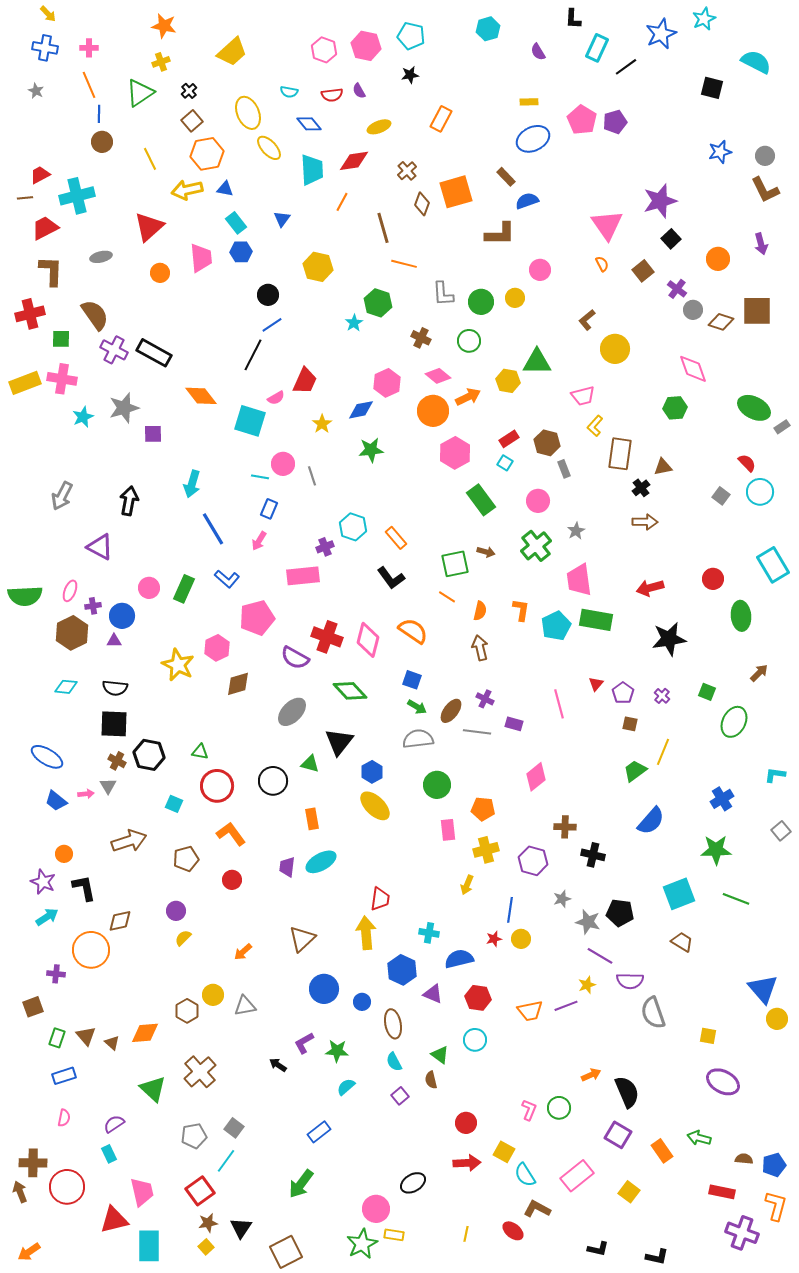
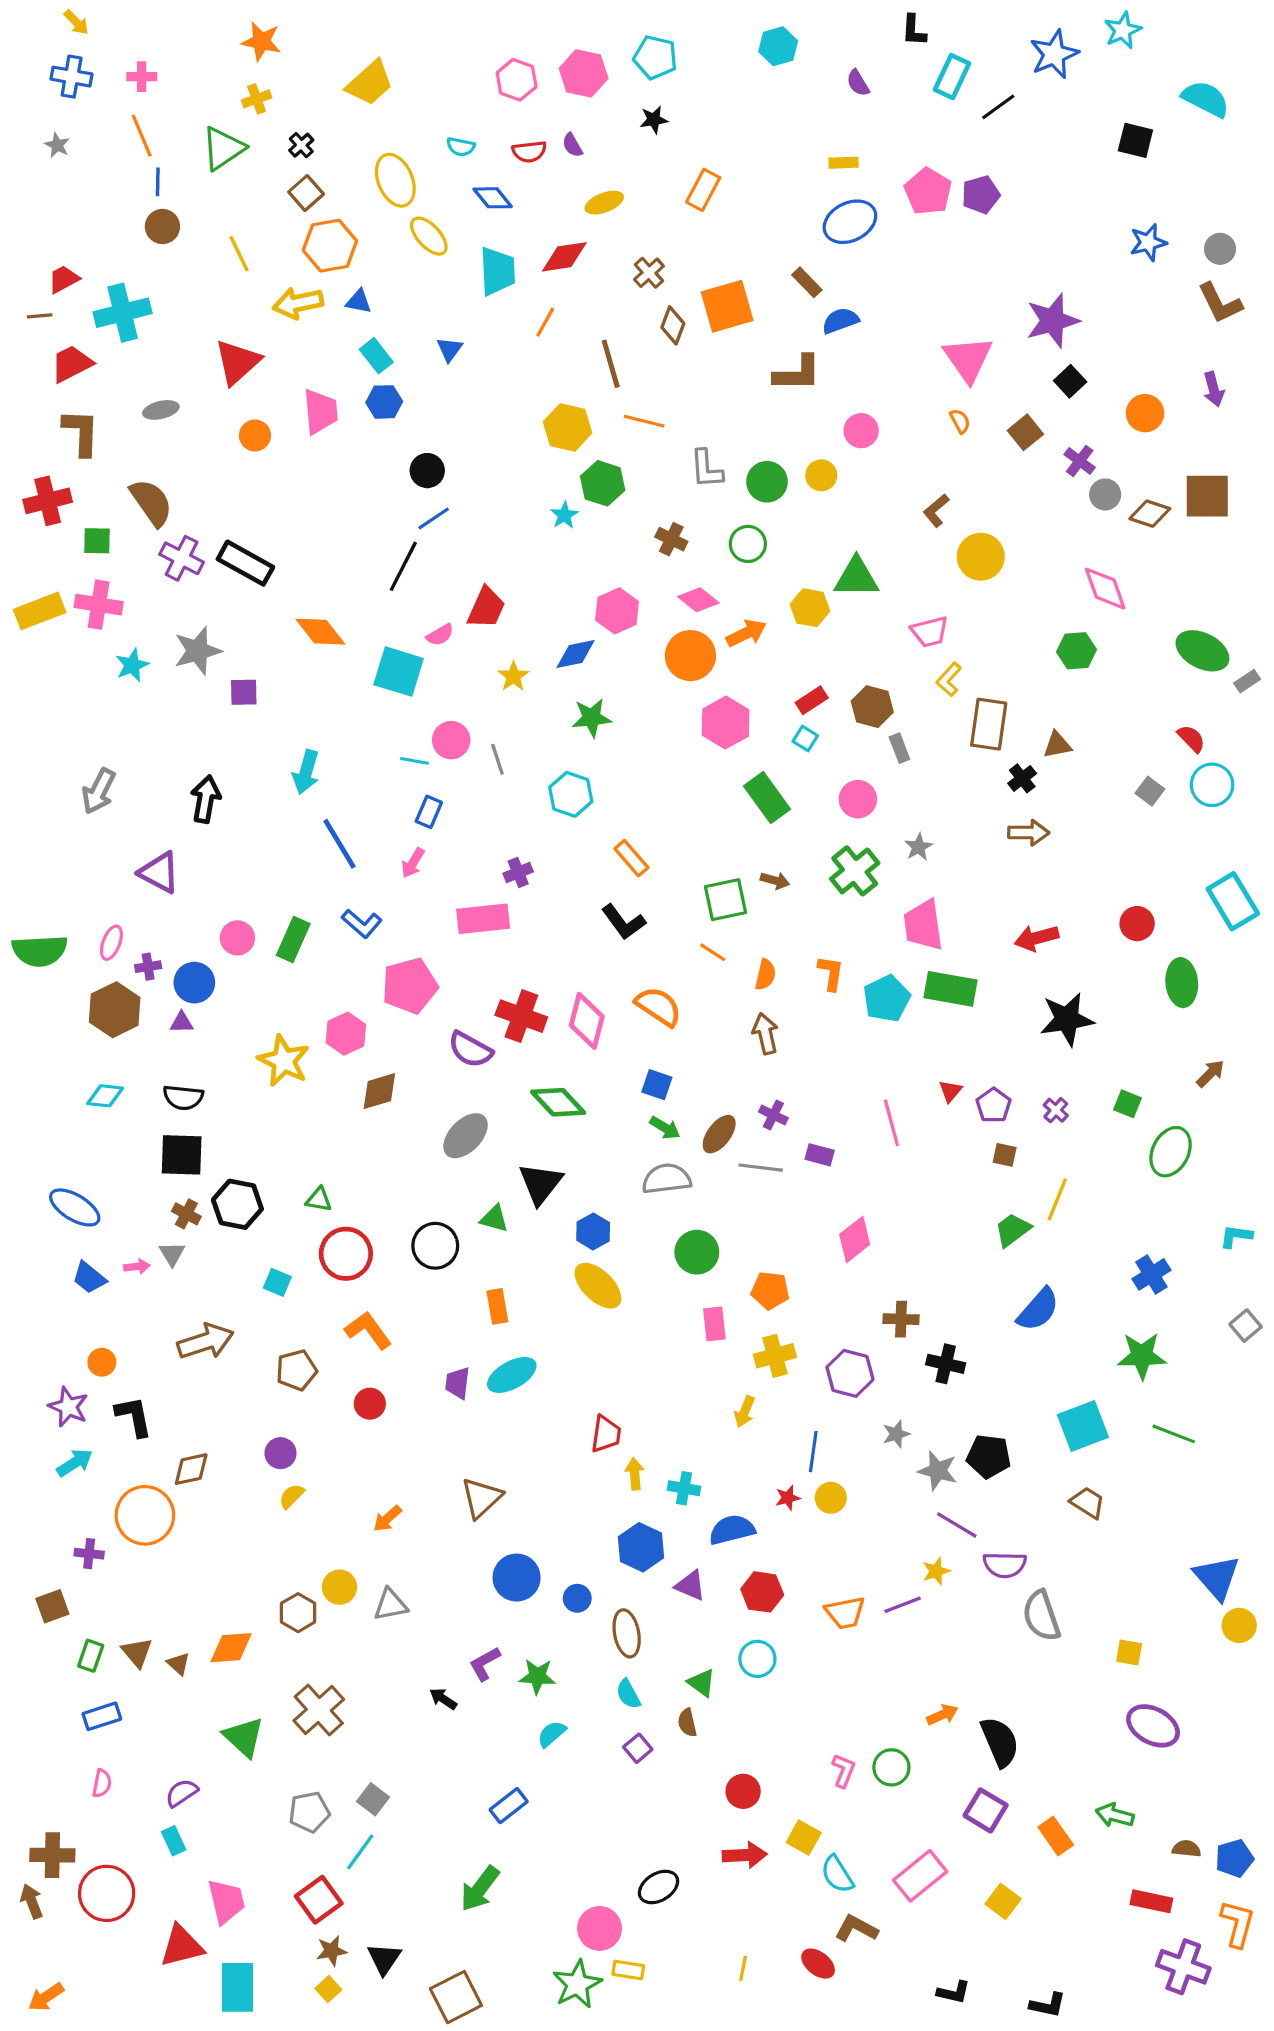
yellow hexagon: (318, 267) -> (568, 427), moved
cyan hexagon: (353, 527) -> (571, 794), moved
yellow arrow: (366, 933) -> (635, 1474), moved, size x0.6

